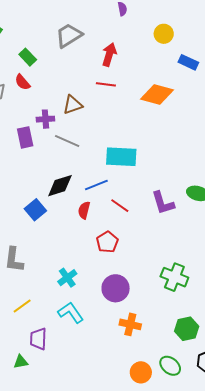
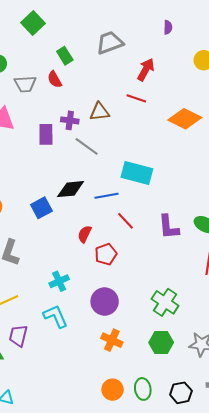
red semicircle: (84, 210) -> (85, 234), moved
green hexagon: (187, 329) -> (161, 342), moved
green ellipse: (170, 366) -> (143, 389), turned 30

